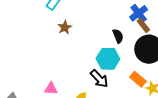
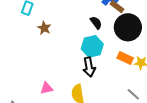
black arrow: (99, 79) -> (89, 67), turned 48

